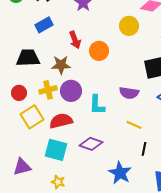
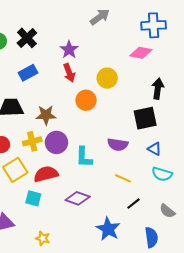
yellow circle: (129, 26) -> (107, 78), moved
red arrow: (75, 40) -> (69, 73), moved
black line: (144, 149) -> (133, 204), turned 40
cyan square: (56, 150) -> (33, 198), moved, size x0.7

